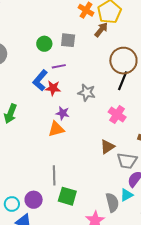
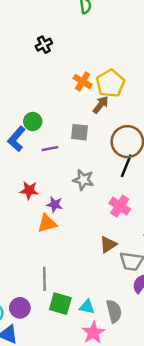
gray square: (68, 40) -> (79, 132), moved
blue L-shape: (40, 80) -> (17, 139), moved
red star: (53, 88) -> (29, 190), moved
cyan triangle: (127, 195) -> (87, 307), moved, turned 40

